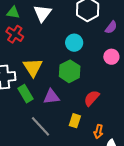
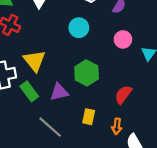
green hexagon: (70, 71) -> (87, 73), moved
red semicircle: (92, 98) -> (123, 95), moved

